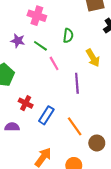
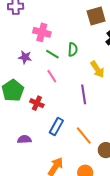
green line: (40, 46) -> (52, 54), moved
pink line: (54, 63) -> (52, 76), moved
red cross: (26, 103) -> (37, 103), moved

